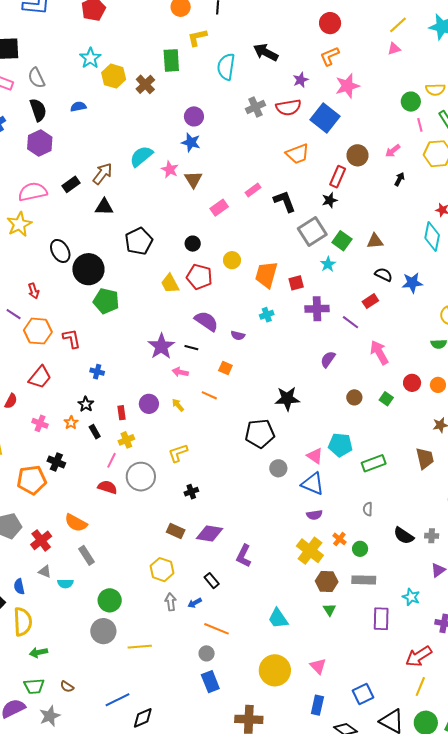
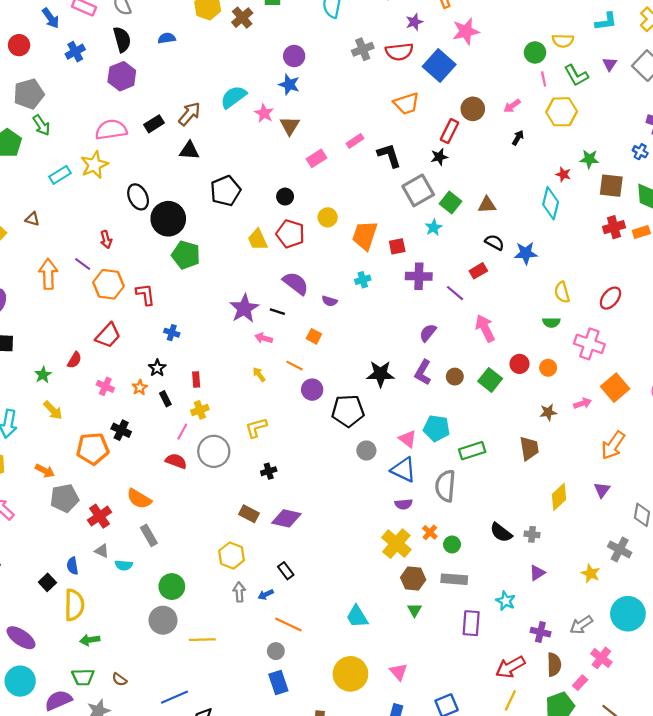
green square: (386, 399) -> (490, 380), size x1.5
purple circle: (149, 404) -> (312, 390), moved
gray semicircle: (368, 509) -> (445, 486), moved, size x2.0
purple L-shape: (244, 556) -> (423, 372), moved

